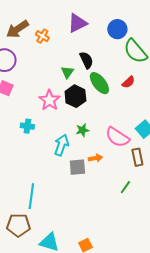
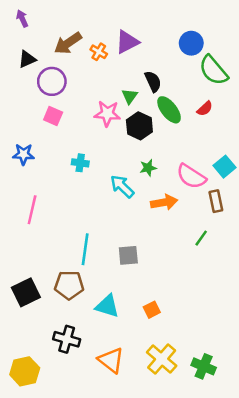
purple triangle: (77, 23) -> (127, 42), moved
pink star: (49, 100) -> (107, 114), moved, turned -30
cyan arrow: (61, 145) -> (122, 186), turned -65
orange arrow: (95, 158) -> (164, 202), size x1.5
gray square: (77, 167) -> (128, 255), moved

